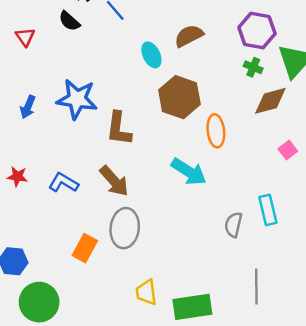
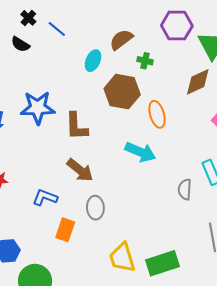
cyan ellipse: (151, 55) -> (93, 61), turned 60
green cross: (253, 67) -> (145, 61), moved
blue L-shape: (63, 183) -> (45, 197), moved
gray ellipse: (125, 228) -> (95, 208), size x0.7
yellow trapezoid: (146, 292) -> (122, 258), size x1.4

